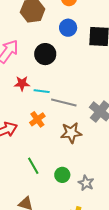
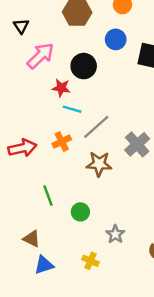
red star: (22, 83) -> (61, 88), moved
gray line: (64, 103) -> (96, 127), turned -65
gray star: (86, 183) -> (115, 234), moved

